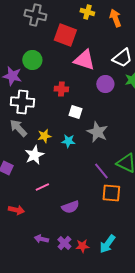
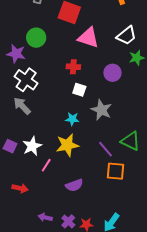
purple circle: (105, 84) -> (112, 73), moved
red cross: (61, 89) -> (73, 67), moved
white cross: (22, 102) -> (26, 80), turned 30
yellow star: (44, 136) -> (67, 145), moved, size x1.6
white star: (34, 155) -> (32, 146), moved
pink line: (42, 187) -> (46, 165), turned -32

